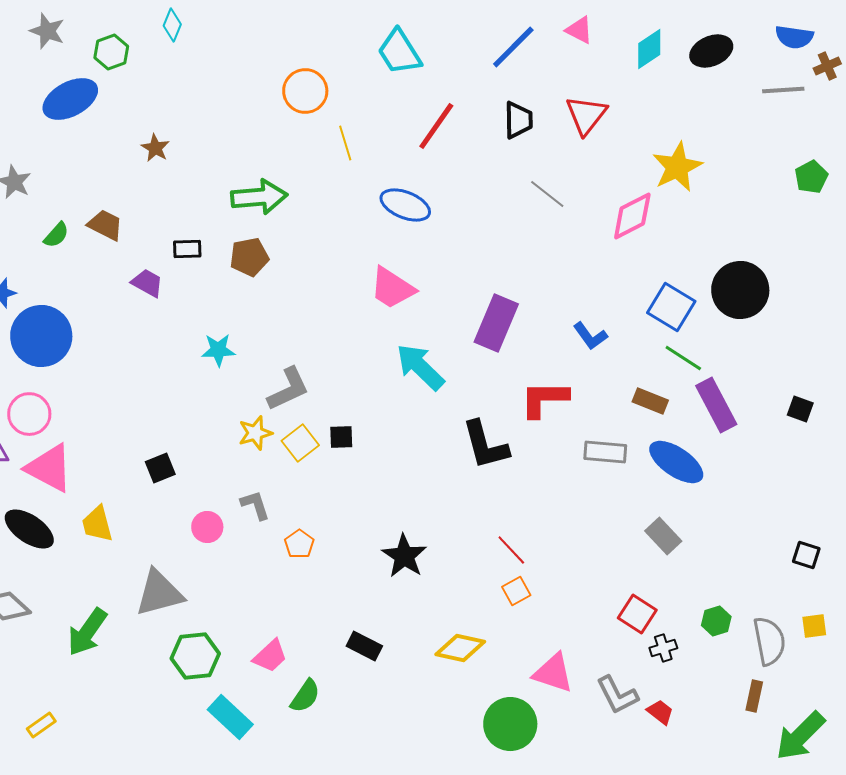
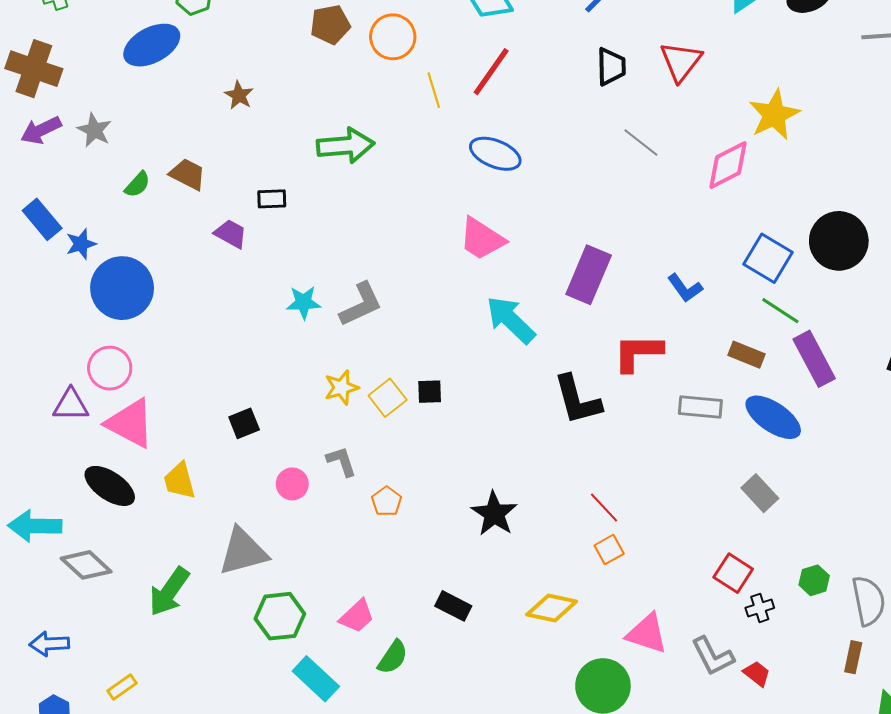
red line: (436, 126) -> (491, 72), moved
brown pentagon: (249, 257) -> (330, 25), moved
gray L-shape: (288, 389) -> (361, 304), moved

